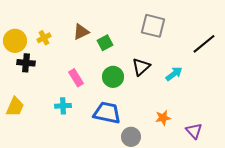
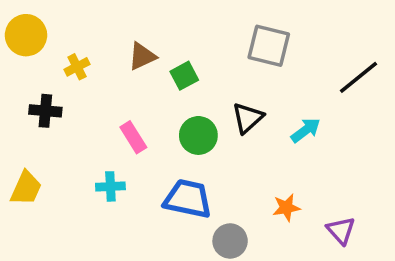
yellow circle: (15, 41) -> (26, 35), moved

